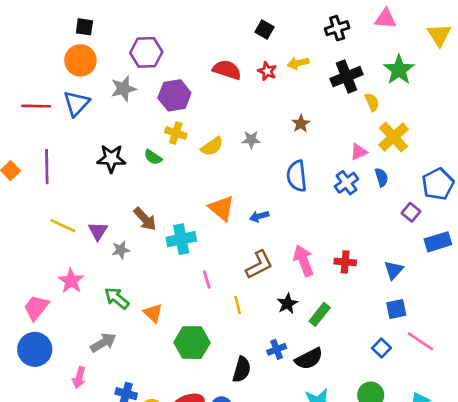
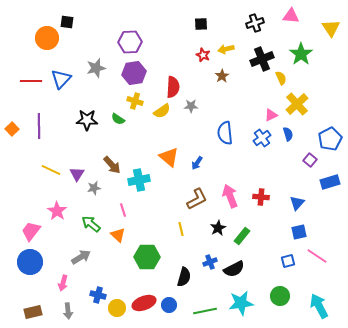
black square: (265, 30) -> (201, 24), turned -32
purple hexagon: (146, 52) -> (130, 42), moved
orange circle: (80, 60) -> (47, 38), moved
red semicircle: (227, 70) -> (173, 87), moved, turned 75
brown star: (301, 124) -> (222, 76), moved
blue arrow: (259, 216) -> (197, 163), turned -40
pink line: (207, 279) -> (123, 210), moved
blue square: (381, 348) -> (288, 261), turned 32

